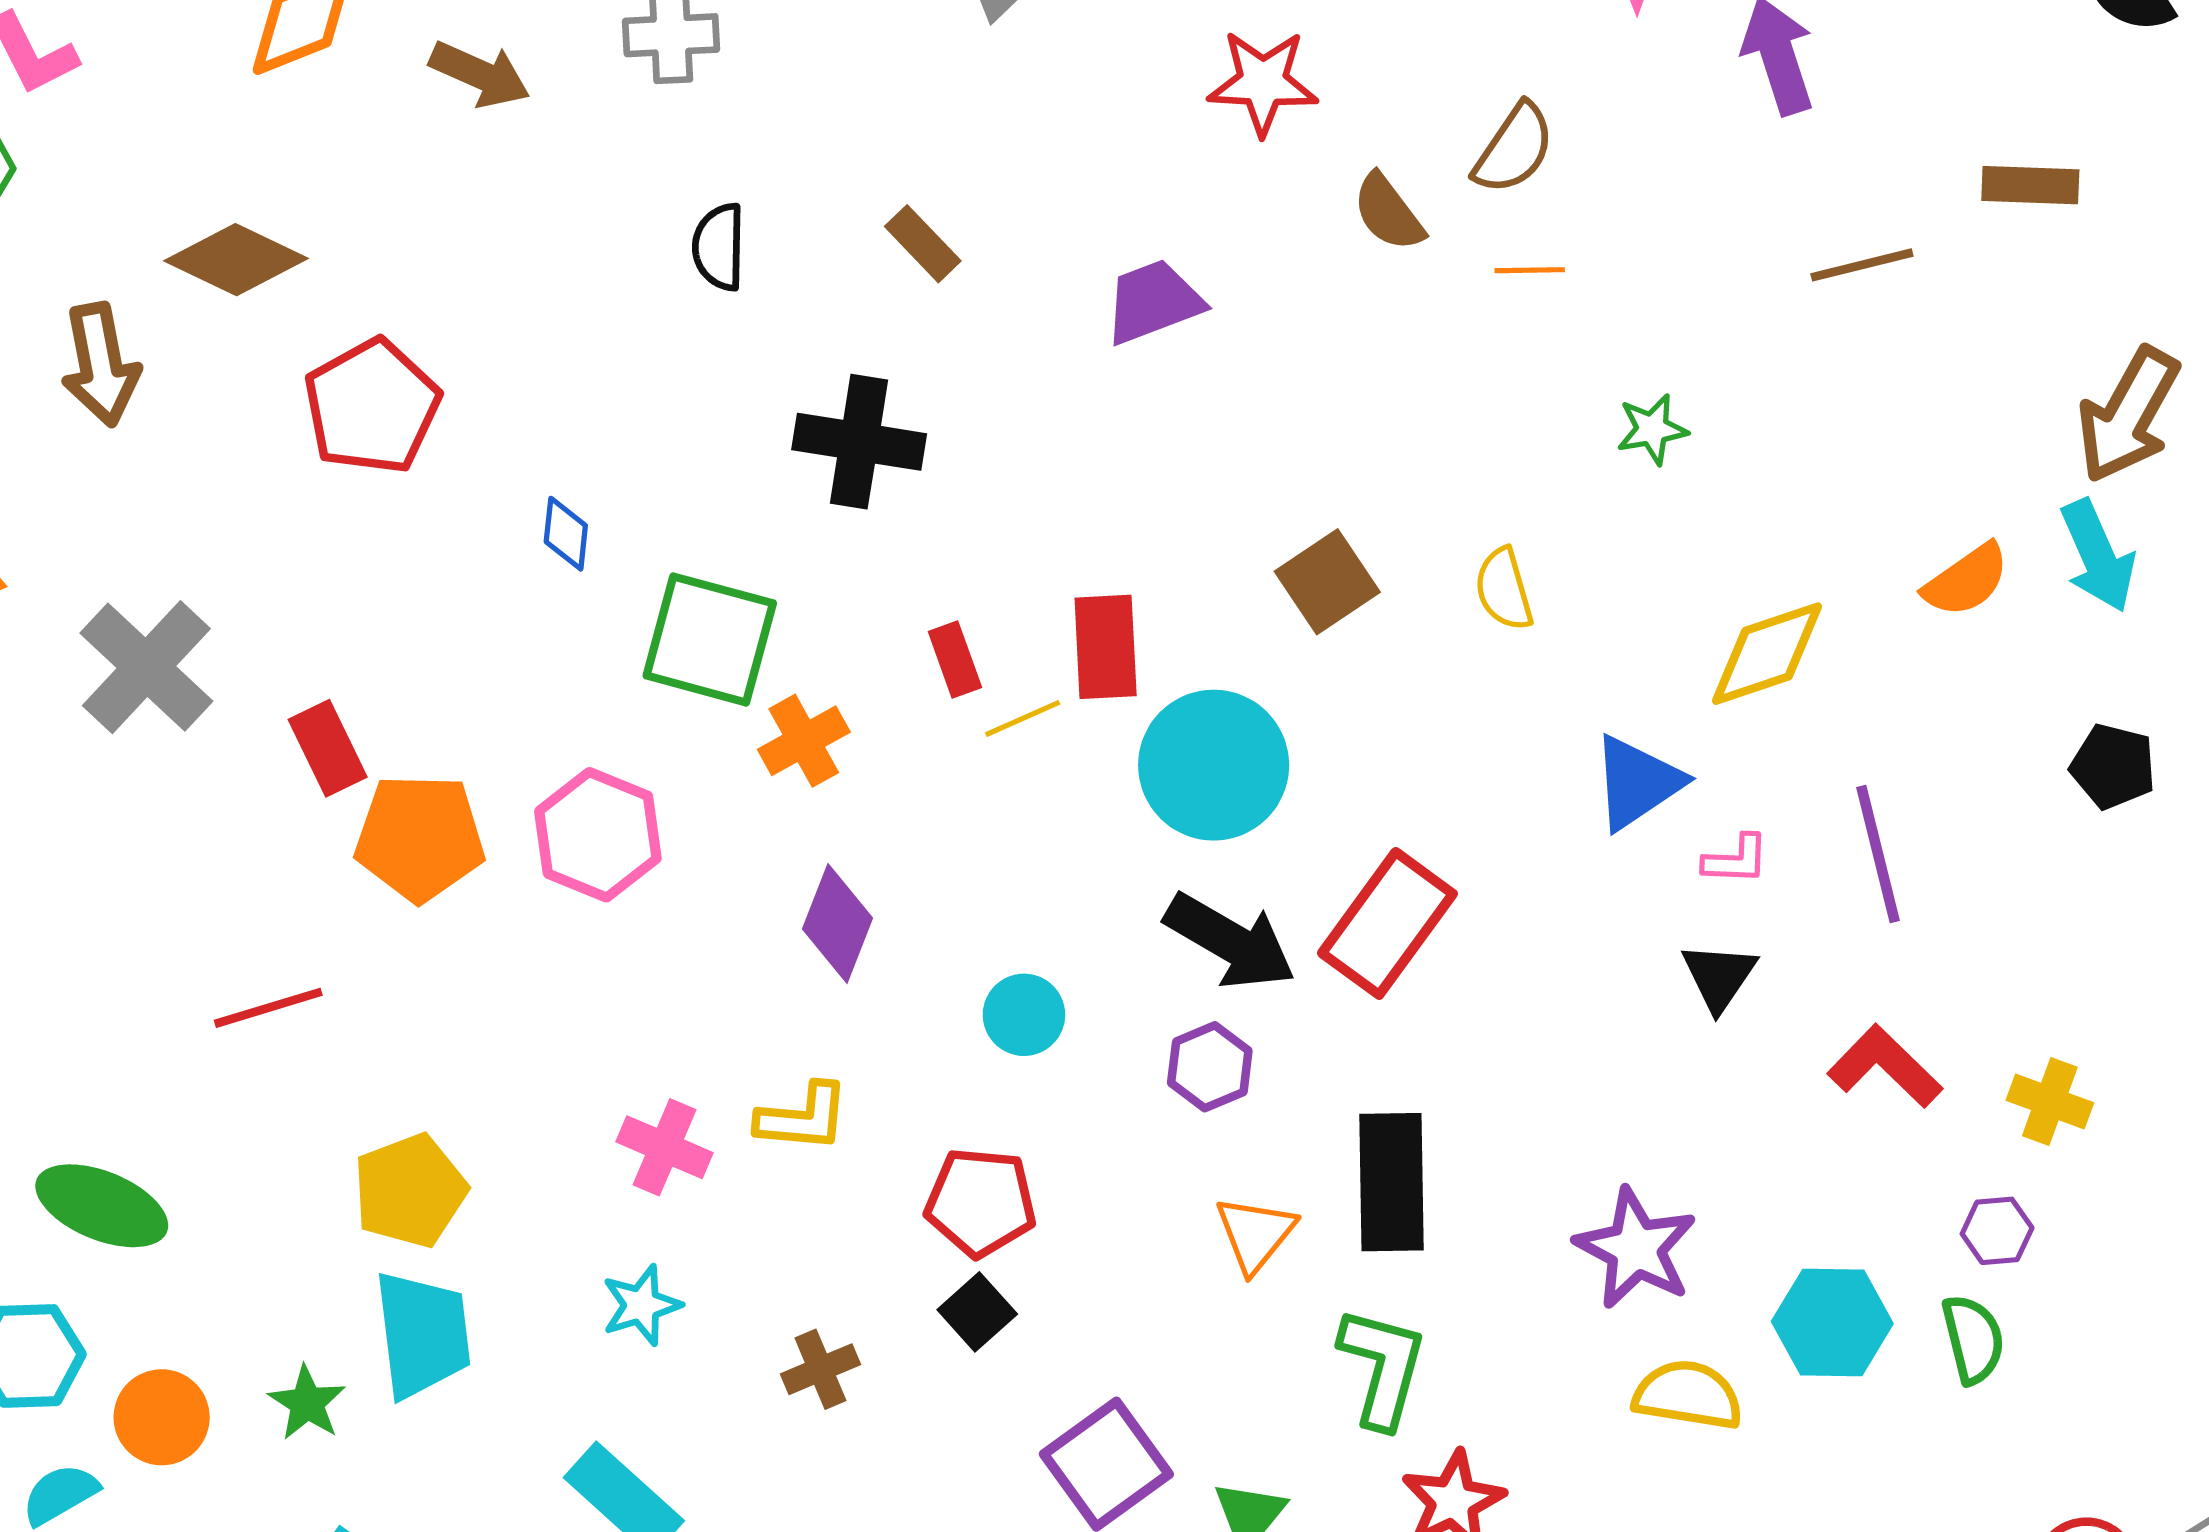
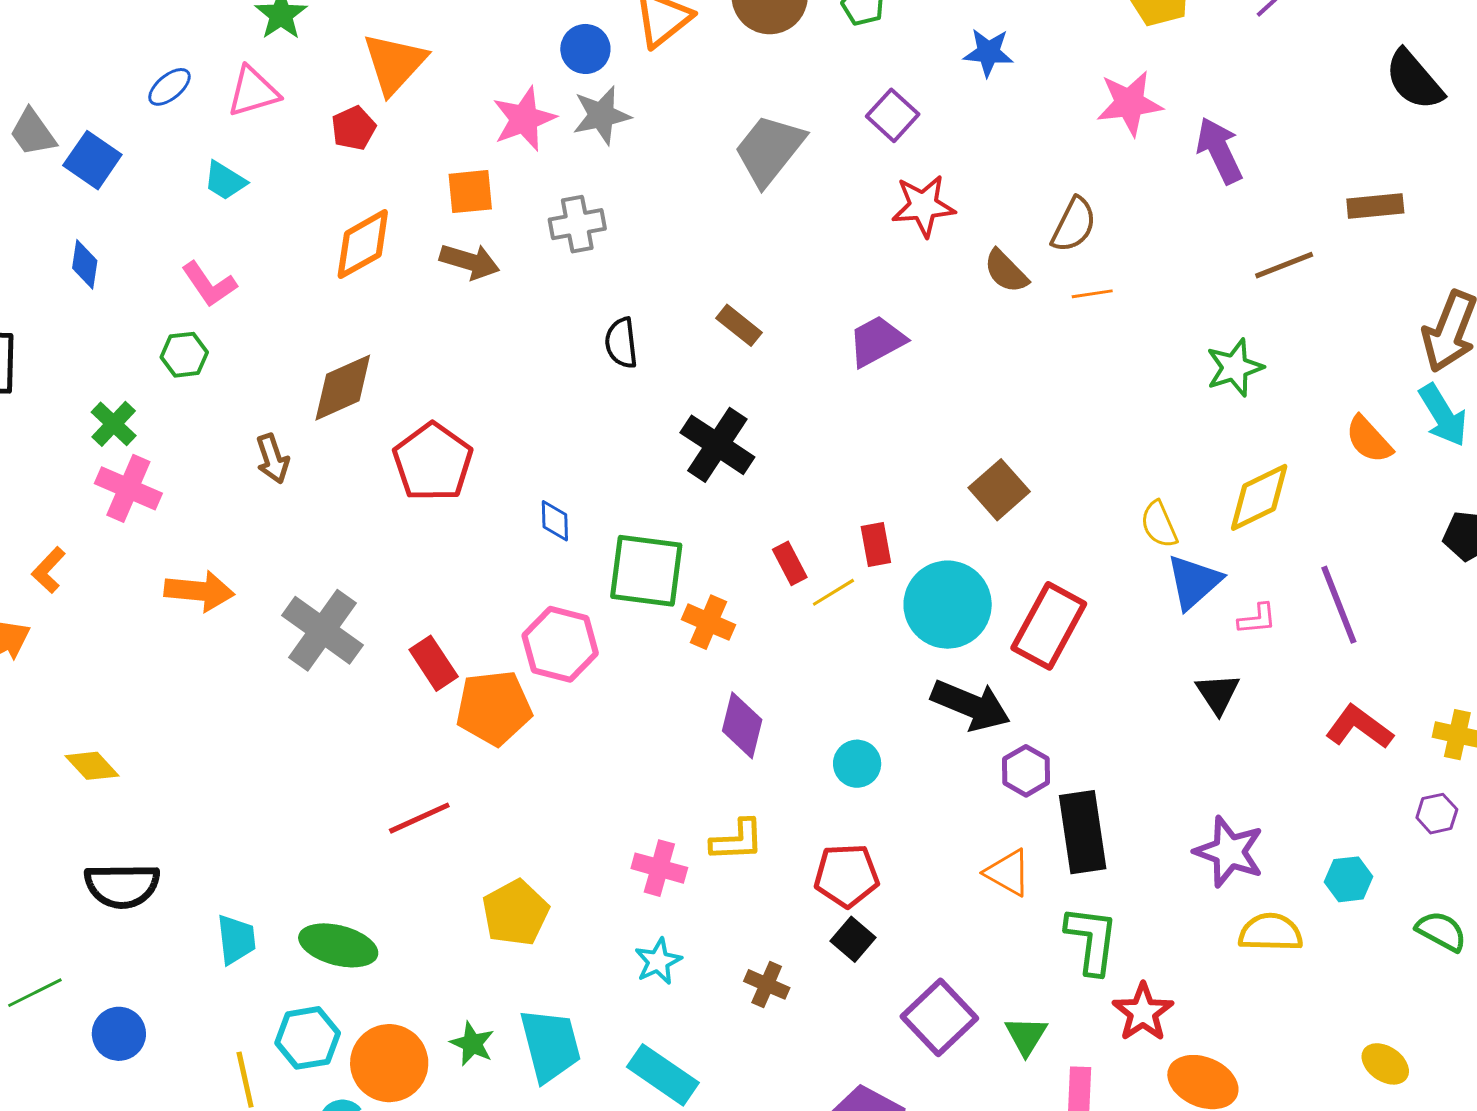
brown diamond: (236, 260) -> (343, 388), turned -42
brown arrow: (101, 365) -> (273, 459), size x0.7
green star: (1652, 429) -> (1235, 368), moved, size x1.4
black cross: (859, 442) -> (717, 445), turned 32
orange semicircle: (1966, 580) -> (1369, 440), turned 90
yellow semicircle: (1504, 589) -> (1159, 524), moved
red rectangle: (1106, 647) -> (876, 545), size x0.7
orange cross: (804, 741) -> (709, 622), turned -30
pink hexagon: (598, 835) -> (560, 644), moved
red rectangle: (1387, 923) -> (1049, 626), moved
black triangle: (1719, 976) -> (1218, 694), moved
purple hexagon: (1210, 1067) -> (1026, 771), moved
orange triangle: (1255, 1234) -> (1008, 873), turned -32
cyan hexagon: (1832, 1322) -> (1349, 879), size x0.7
cyan trapezoid: (422, 1334) -> (550, 1045), moved
green semicircle: (1973, 1339) -> (1441, 931), moved, turned -40
brown cross: (820, 1369) -> (767, 984), turned -36
orange circle: (162, 1417) -> (389, 1063), size x1.4

